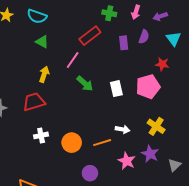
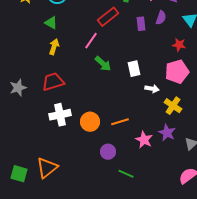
green triangle: (42, 42) -> (51, 23), moved
yellow arrow: (44, 74) -> (54, 47), moved
pink pentagon: (148, 87) -> (177, 72), moved
white arrow: (123, 129) -> (152, 89), moved
white cross: (41, 135) -> (60, 115), size x1.5

